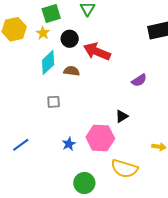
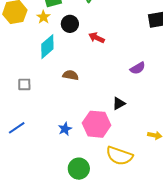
red arrow: (97, 52) -> (97, 38), size x0.6
brown semicircle: (72, 71) -> (71, 75), moved
gray square: (54, 102) -> (24, 84), moved

